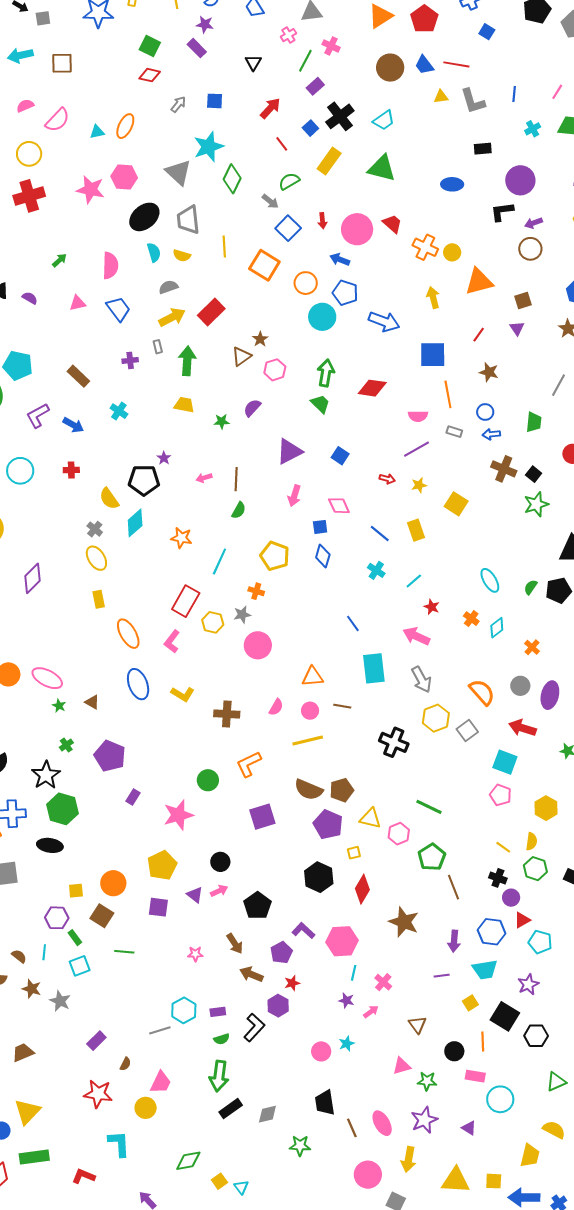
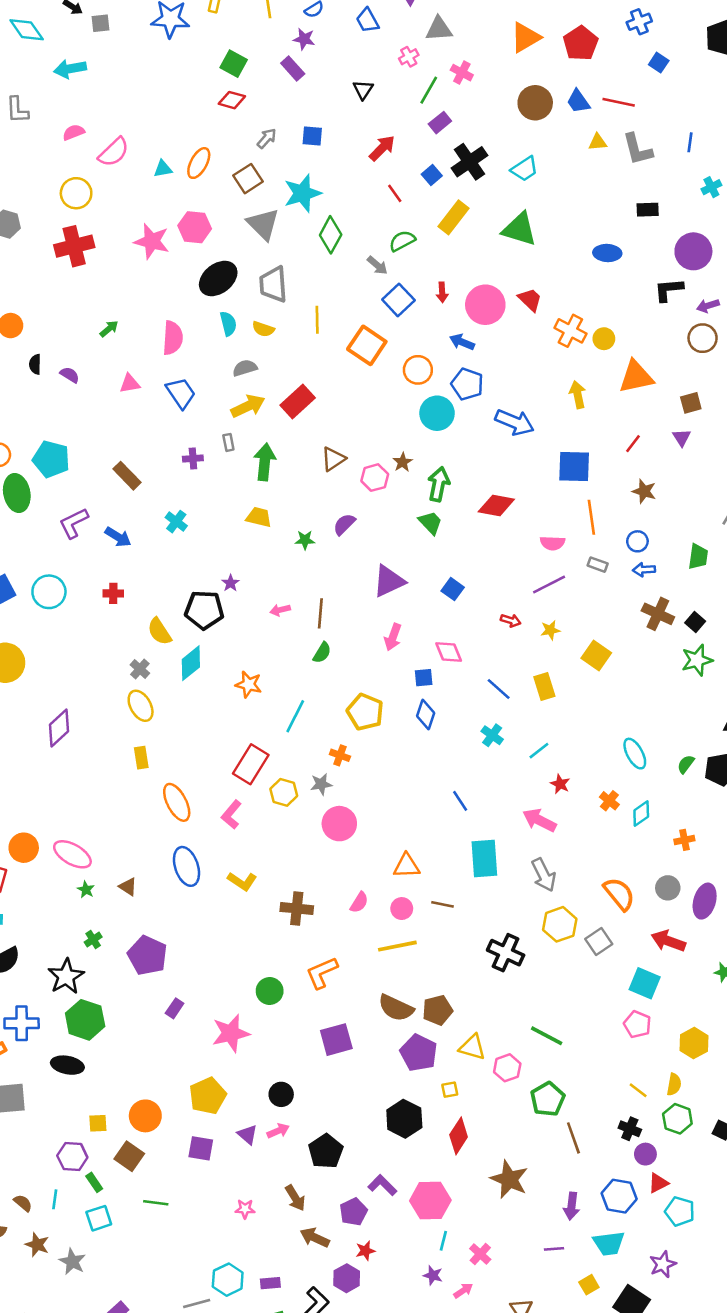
brown square: (62, 63) -> (248, 179), moved, turned -35
brown star: (260, 339) -> (403, 462), moved
orange cross: (532, 647) -> (684, 840), turned 35

